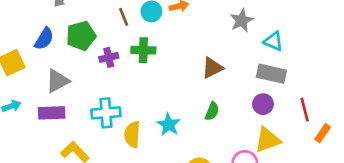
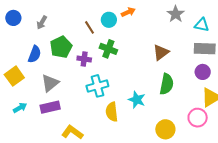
green cross: (143, 50) -> (108, 49), turned 30
purple cross: (109, 57) -> (84, 59), turned 32
green semicircle: (212, 111) -> (167, 84), size x1.5
cyan cross: (106, 113) -> (97, 86), moved

